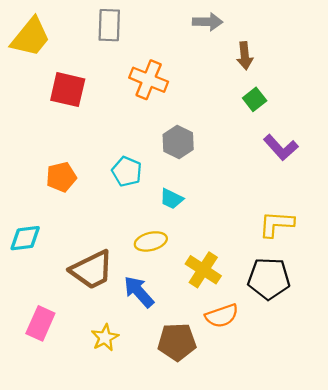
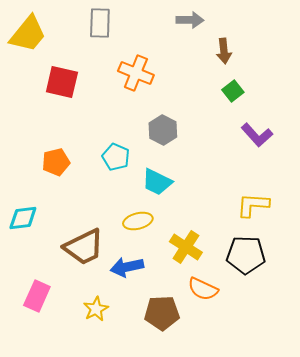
cyan trapezoid: (172, 199) -> (157, 182), size x1.4
blue arrow: (139, 292) -> (127, 267), turned -60
orange semicircle: (222, 316) -> (203, 289), turned 44

